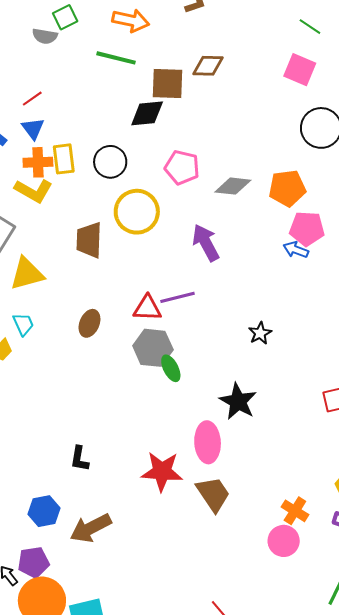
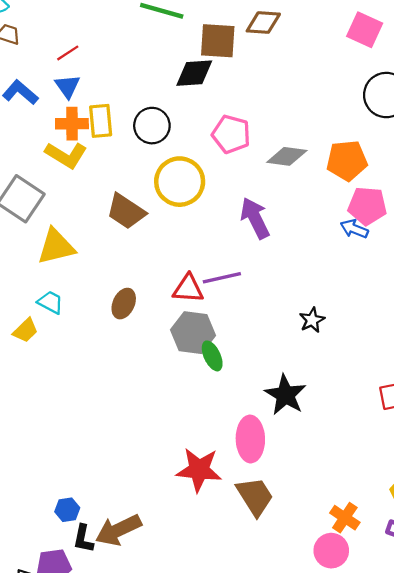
brown trapezoid: (89, 240) -> (126, 211), turned -60
cyan trapezoid: (23, 324) -> (50, 302), turned -40
black L-shape: (79, 459) -> (83, 539), moved
blue hexagon: (44, 511) -> (67, 510), size x0.7

